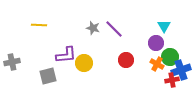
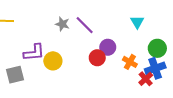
purple circle: (156, 43) -> (108, 47), moved
green circle: (170, 57) -> (157, 48), moved
red cross: (172, 80) -> (146, 79), turned -32

